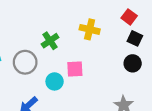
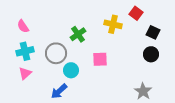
red square: (129, 17) -> (136, 13), moved
cyan circle: (55, 81) -> (71, 70), moved

